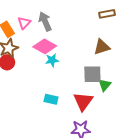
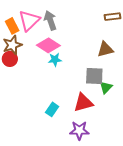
pink triangle: (24, 23) -> (29, 21), size x1.6
cyan rectangle: (51, 99) -> (52, 109), moved, turned -72
red triangle: (83, 101) -> (83, 103), turned 35

